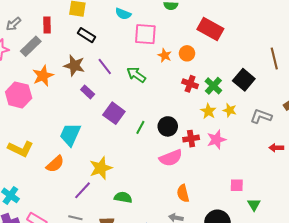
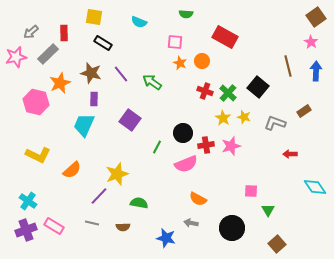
pink square: (145, 34) -> (175, 42), moved, size x0.7
purple rectangle: (88, 92) -> (94, 99), moved, turned 48
green line: (140, 127) -> (157, 147), moved
cyan trapezoid: (70, 135) -> (84, 125), moved
orange semicircle: (183, 193) -> (198, 199), turned -48

